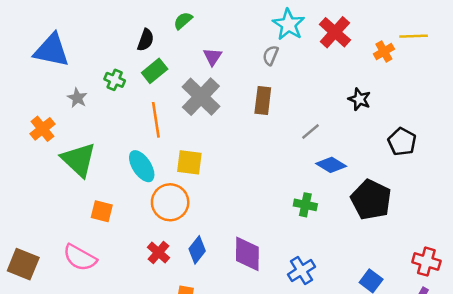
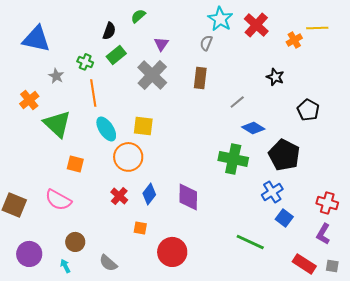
orange line: (156, 120) -> (93, 93), moved
green cross: (305, 205) -> (233, 159), size x1.6
blue cross: (301, 271) -> (272, 192), moved

